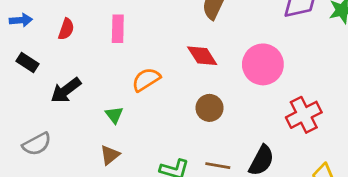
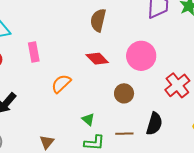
brown circle: (210, 108) -> (124, 93), moved
green triangle: (114, 115) -> (88, 119), moved

